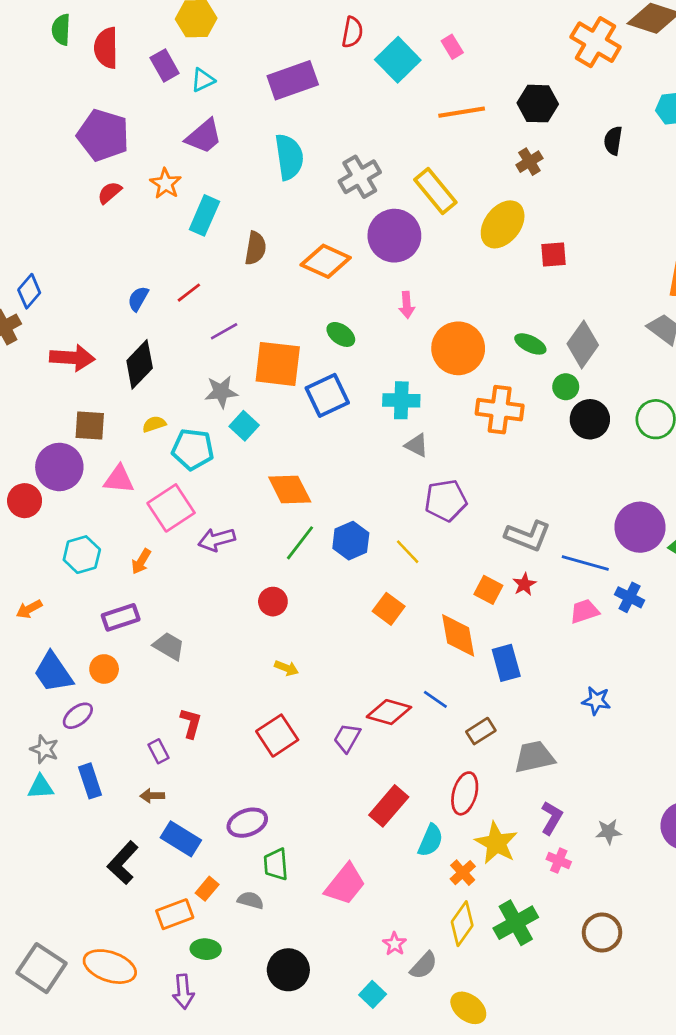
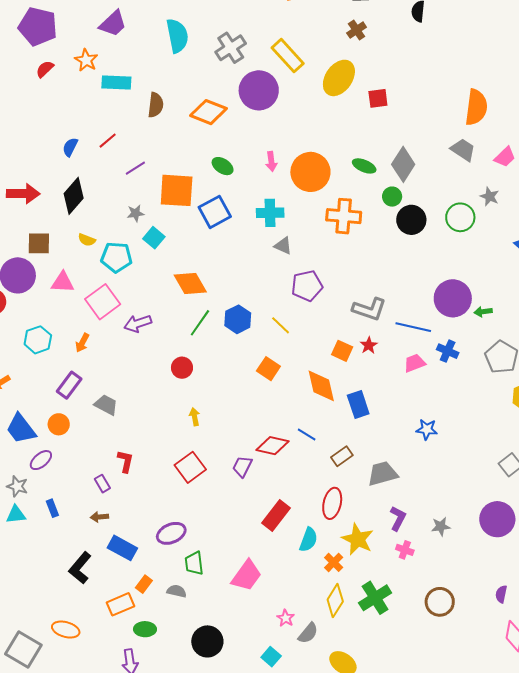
cyan rectangle: (204, 215) -> (116, 82), turned 72
pink arrow: (407, 305) -> (271, 162), moved
gray star: (221, 392) -> (136, 213), size x0.7
yellow semicircle: (154, 424) -> (87, 240), turned -138
purple rectangle: (121, 617) -> (69, 385), turned -32
yellow arrow: (286, 668) -> (195, 417), turned -120
blue rectangle: (90, 781) -> (52, 508), size x0.7
orange ellipse: (110, 967) -> (66, 630), moved, size x0.7

